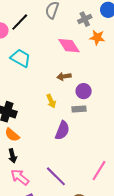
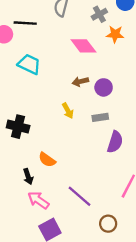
black line: (20, 22) -> (25, 23), turned 54
purple circle: (84, 91) -> (104, 87), moved
purple semicircle: (62, 130) -> (115, 142), moved
orange semicircle: (12, 135) -> (47, 160), moved

